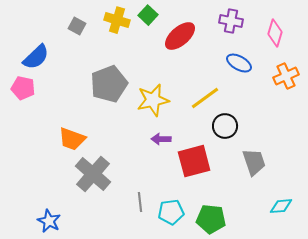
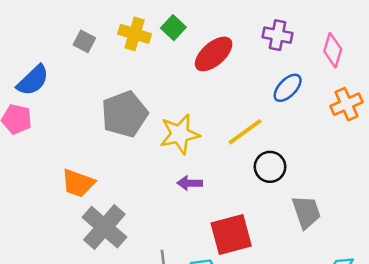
blue ellipse: (239, 63) -> (288, 88), turned -75
red square: (194, 161) -> (231, 235), moved

